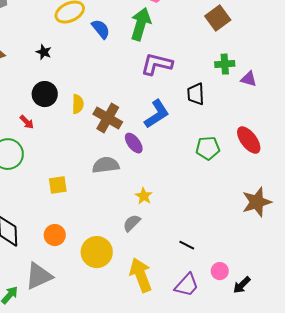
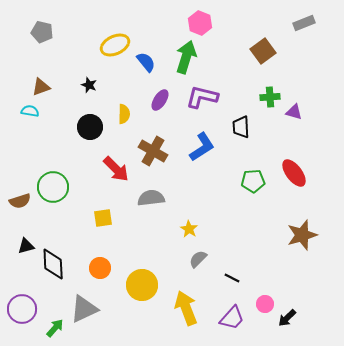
yellow semicircle: (78, 104) -> (124, 114), moved
red arrow: (27, 122) -> (116, 169), moved, size x1.8
purple ellipse: (134, 143) -> (160, 100), moved, turned 70
gray semicircle: (132, 223) -> (198, 259), moved

